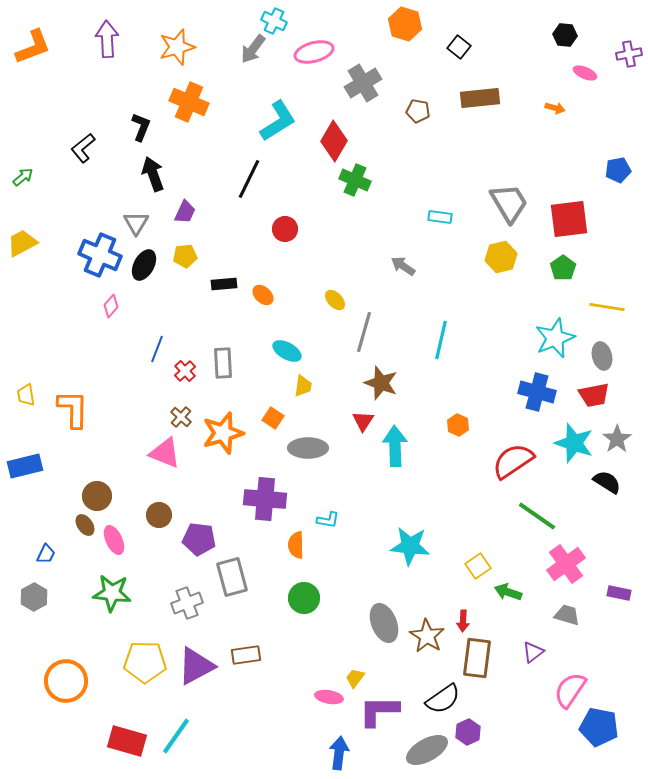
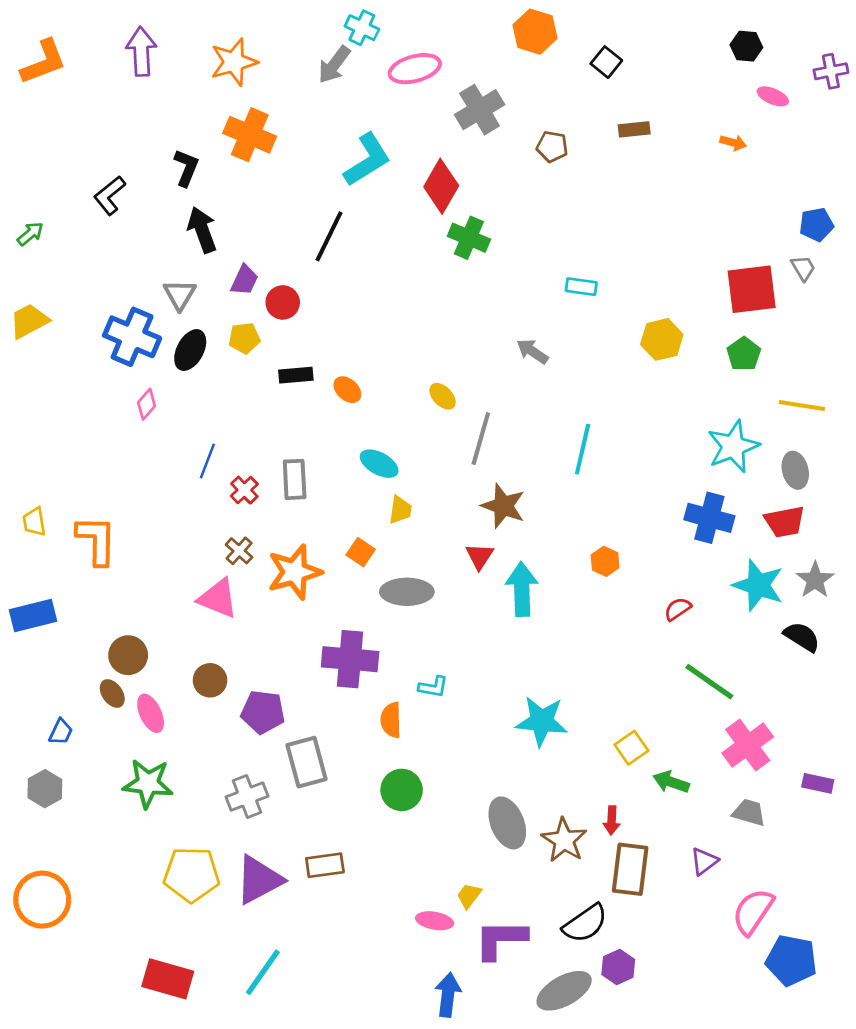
brown rectangle: (480, 98) -> (634, 129), size x0.6
gray trapezoid: (509, 203) -> (803, 268), moved, size x0.5
red circle: (285, 229) -> (283, 302), moved
red semicircle: (513, 461) -> (678, 609), size x0.5
orange circle: (66, 681) -> (42, 900), moved
cyan line: (176, 736) -> (263, 972), moved

